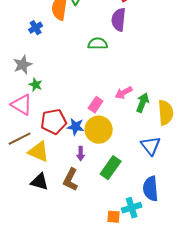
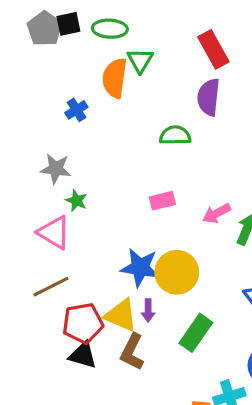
gray star: (23, 65) -> (56, 169), turned 30
pink rectangle: (96, 105) -> (162, 201), moved, turned 42
red pentagon: (54, 122) -> (83, 323), moved
blue star: (76, 127) -> (140, 268), size x1.4
yellow triangle: (39, 152) -> (121, 315), moved

